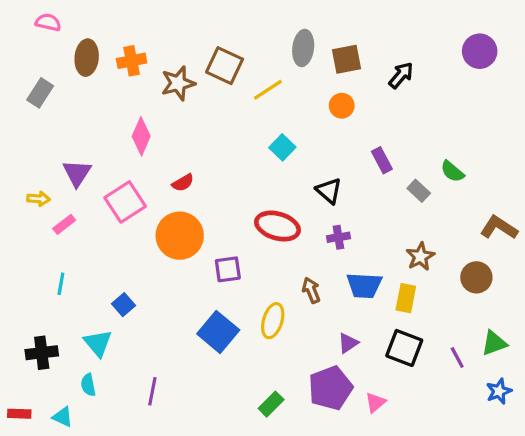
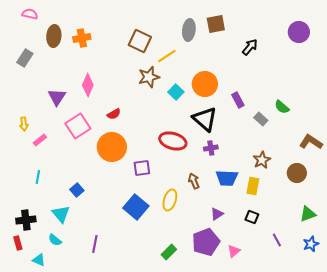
brown square: (346, 59) -> (216, 24), moved
brown star: (178, 83) -> (149, 77), moved
orange circle: (342, 106) -> (205, 84), moved, size x1.6
purple triangle: (77, 173) -> (57, 97), moved
black triangle: (329, 191) -> (205, 119), size x1.5
yellow arrow: (39, 199) -> (24, 124), turned 80
black square: (404, 348) -> (252, 217), size x0.6
purple line: (457, 358) -> (277, 240), moved
cyan semicircle: (88, 385) -> (55, 240), turned -40
red rectangle: (19, 414) -> (18, 243), moved, turned 72

